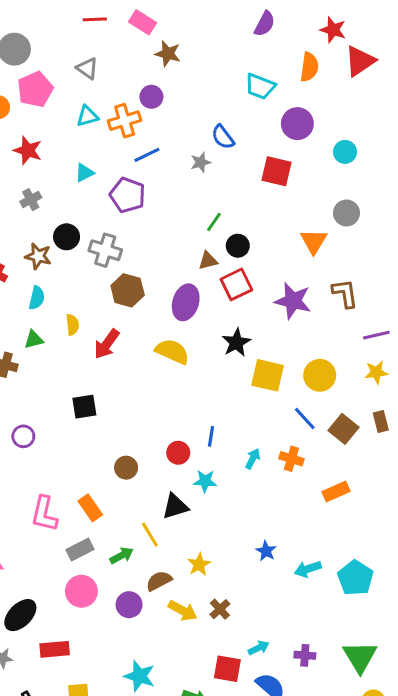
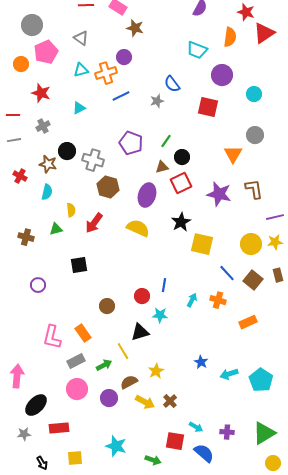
purple pentagon: (128, 195) -> (131, 143), moved
green triangle: (34, 340) -> (56, 229), moved
yellow circle: (320, 375) -> (251, 244), moved
cyan arrow: (259, 648) -> (196, 427), turned 56
green triangle: (360, 657) -> (264, 433), turned 30

